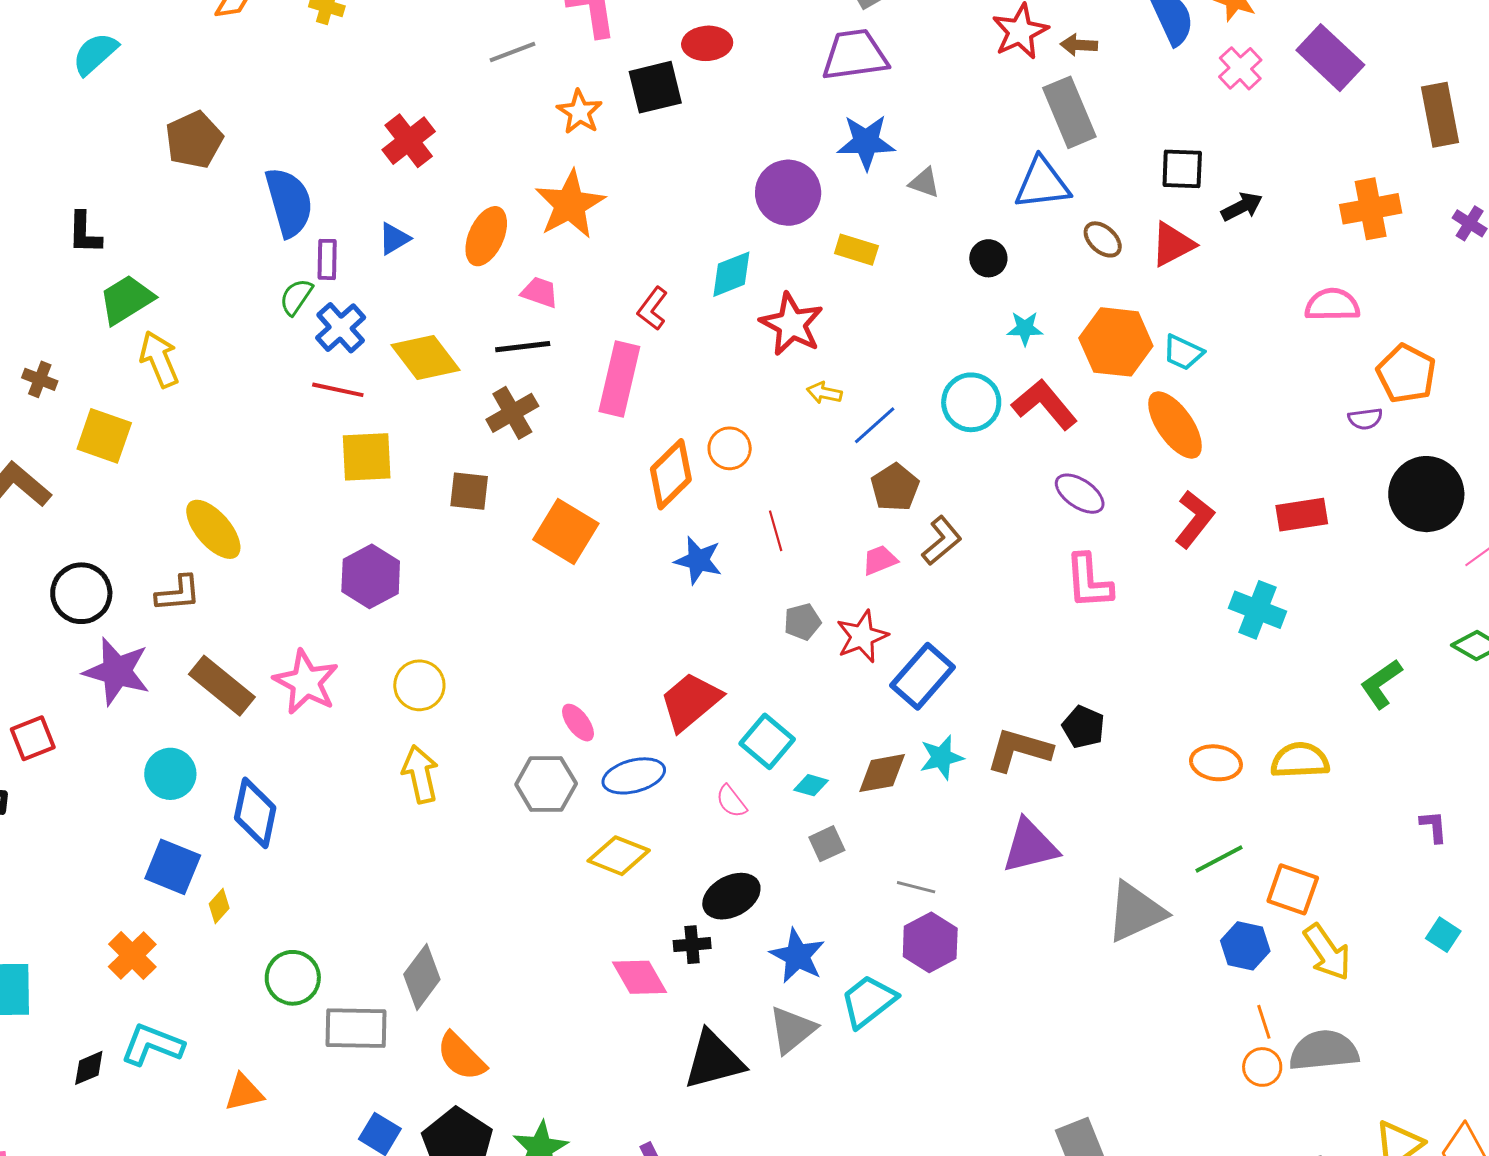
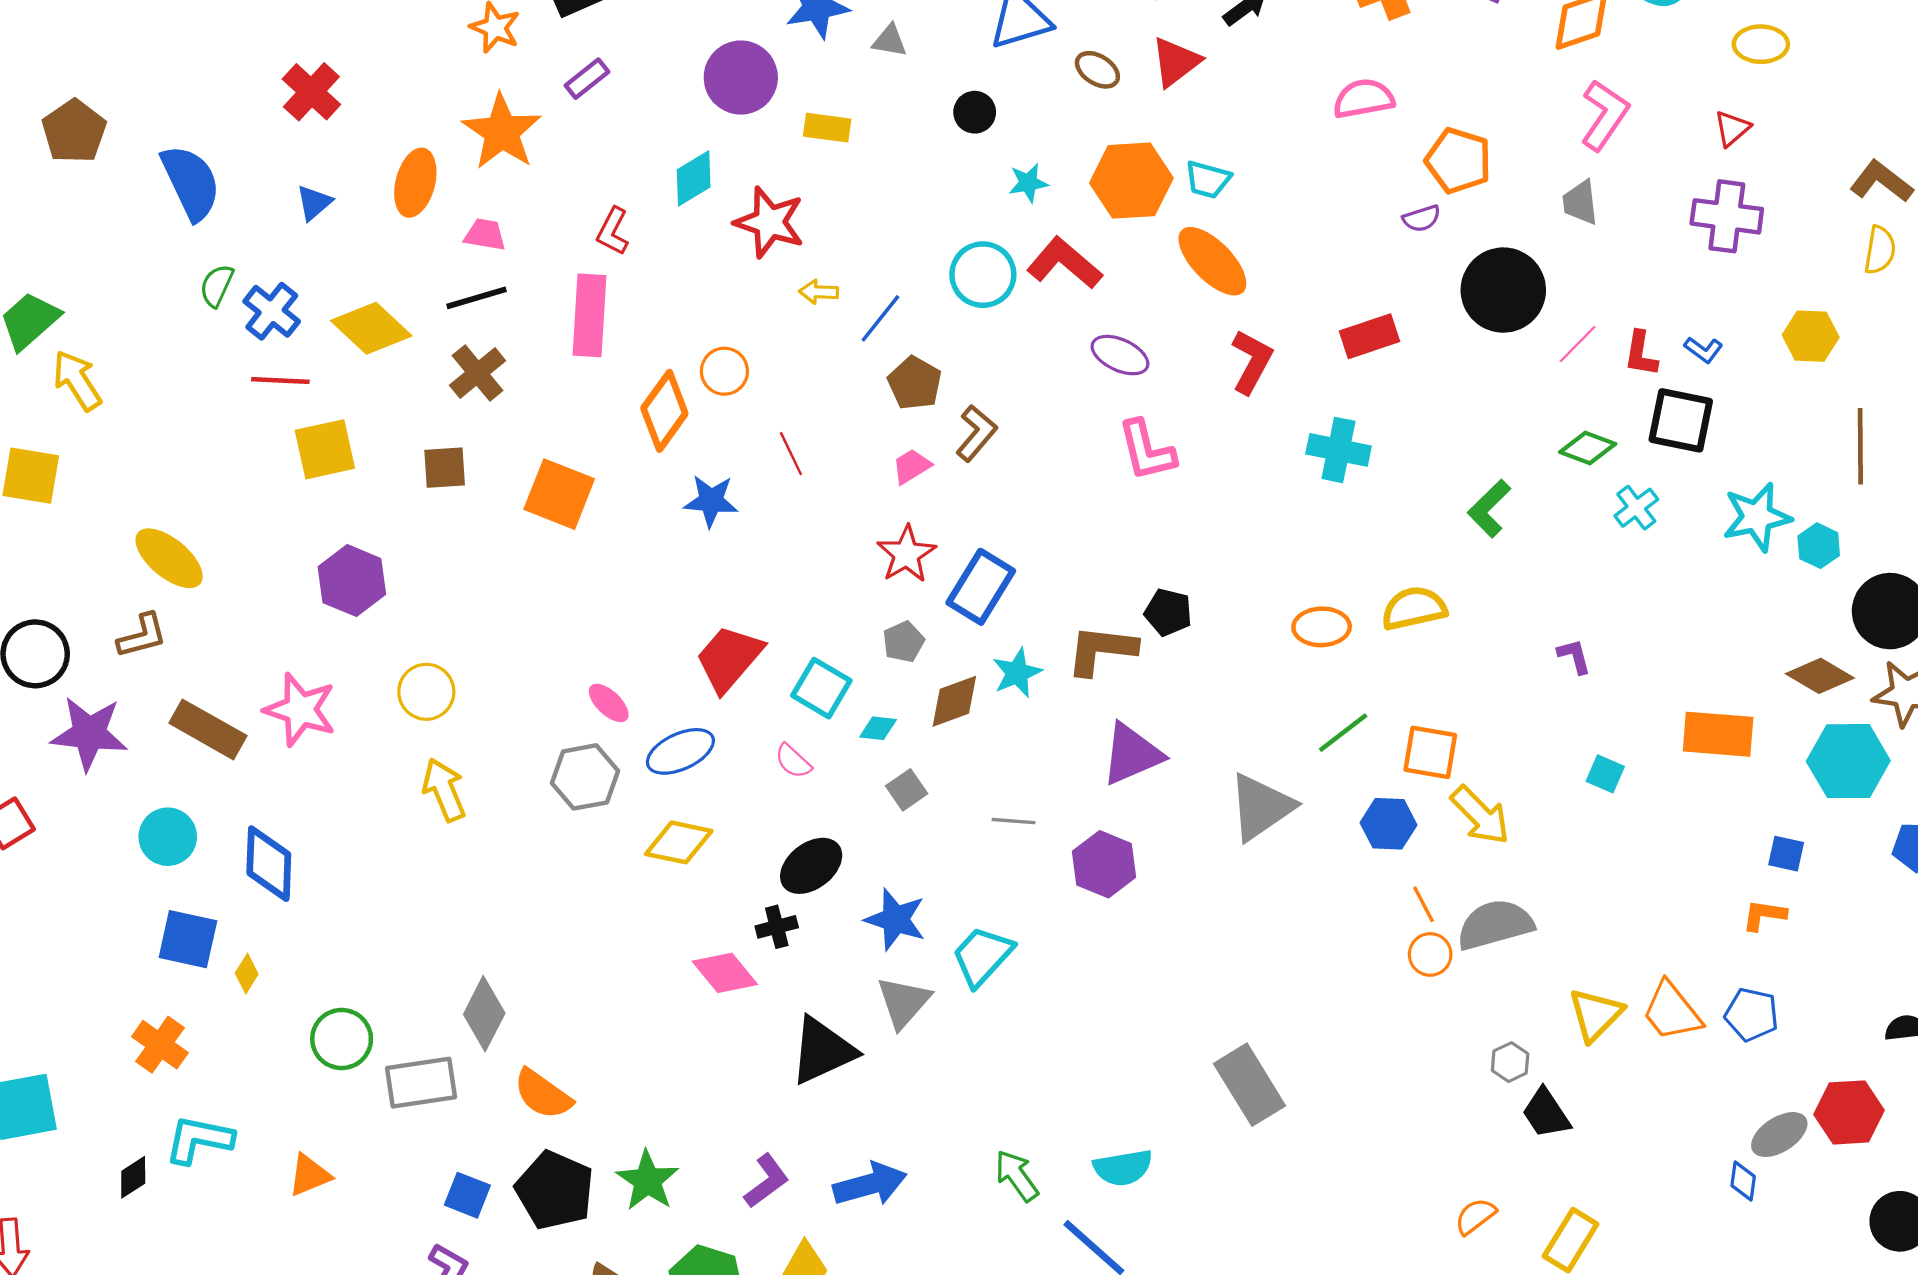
purple rectangle: (327, 259) -> (587, 79), moved, turned 60
gray pentagon: (802, 622) -> (903, 642), moved
purple hexagon: (930, 942) -> (1104, 864), moved

